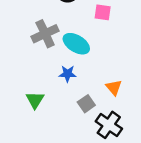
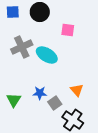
blue star: (68, 74) -> (40, 93), moved

